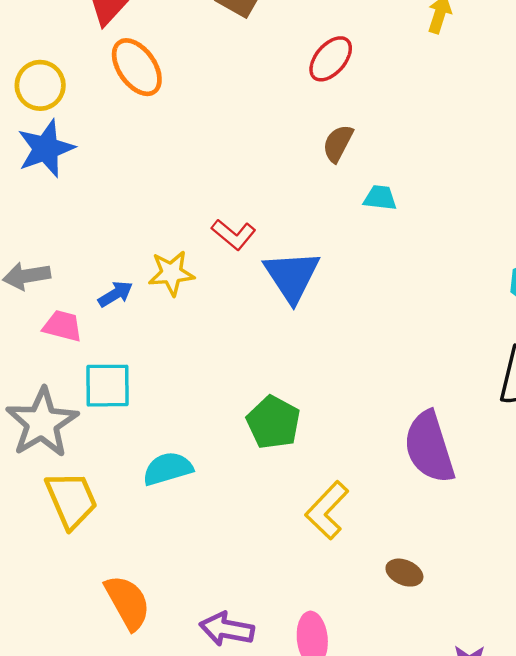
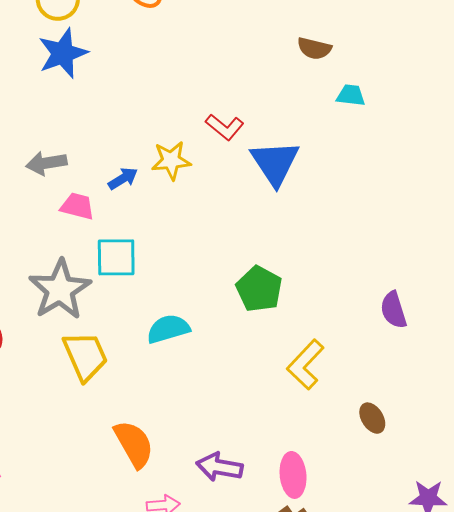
brown semicircle: (338, 143) -> (314, 48), turned -104
purple semicircle: (429, 447) -> (393, 310), size x0.6
brown ellipse: (404, 573) -> (372, 418), turned 36

